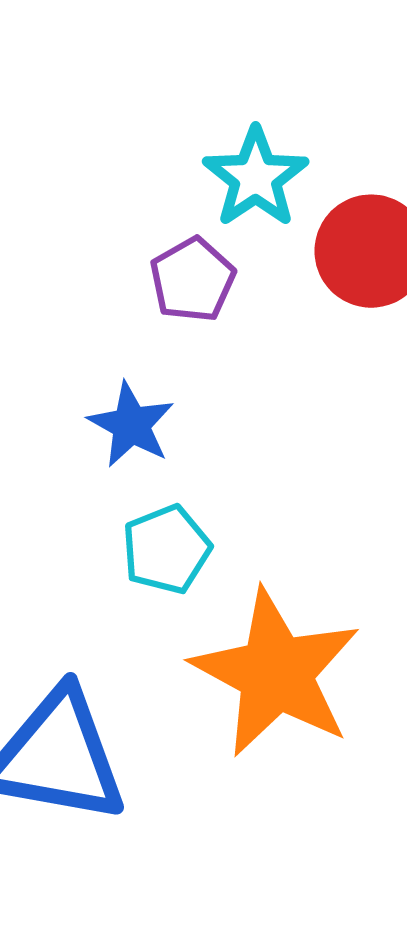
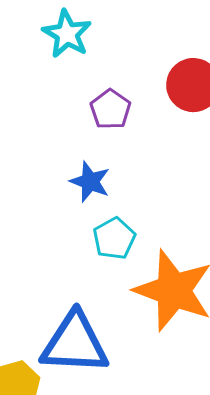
cyan star: (256, 177) -> (67, 34), moved

